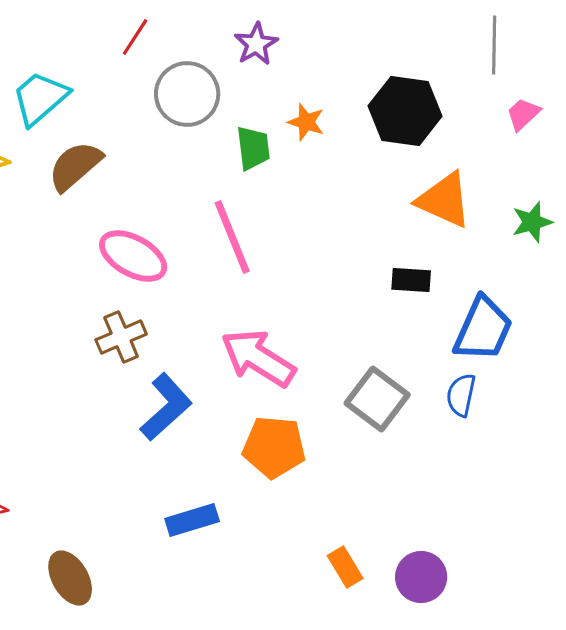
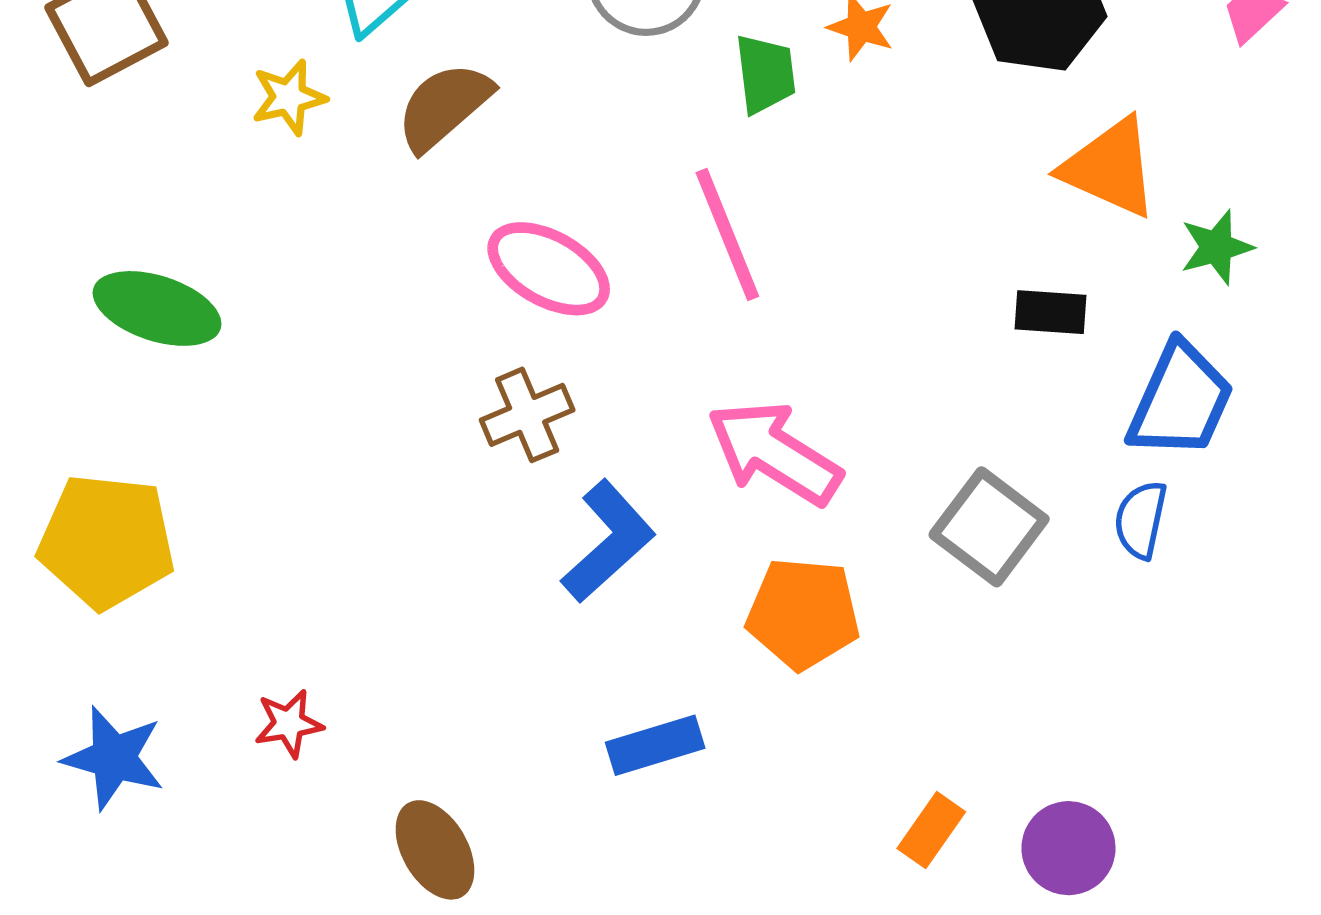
green star: (532, 222) -> (1216, 247), moved
orange rectangle: (345, 567) -> (931, 830), turned 66

